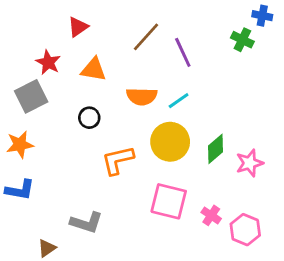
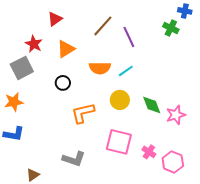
orange triangle: (94, 69) -> (66, 49), turned -42
yellow circle: (170, 142) -> (120, 100), size x0.7
green diamond: (215, 149) -> (152, 105), turned -70
gray L-shape: (86, 223) -> (74, 159), moved

